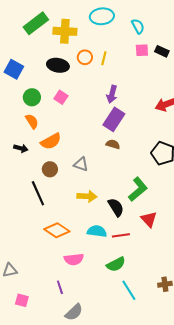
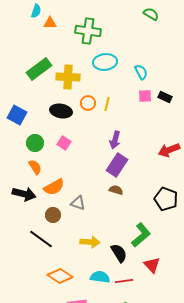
black arrow: (21, 148) -> (24, 194), size x1.6
gray triangle: (81, 164) -> (78, 203), moved
black line: (38, 193) -> (41, 239), turned -30

